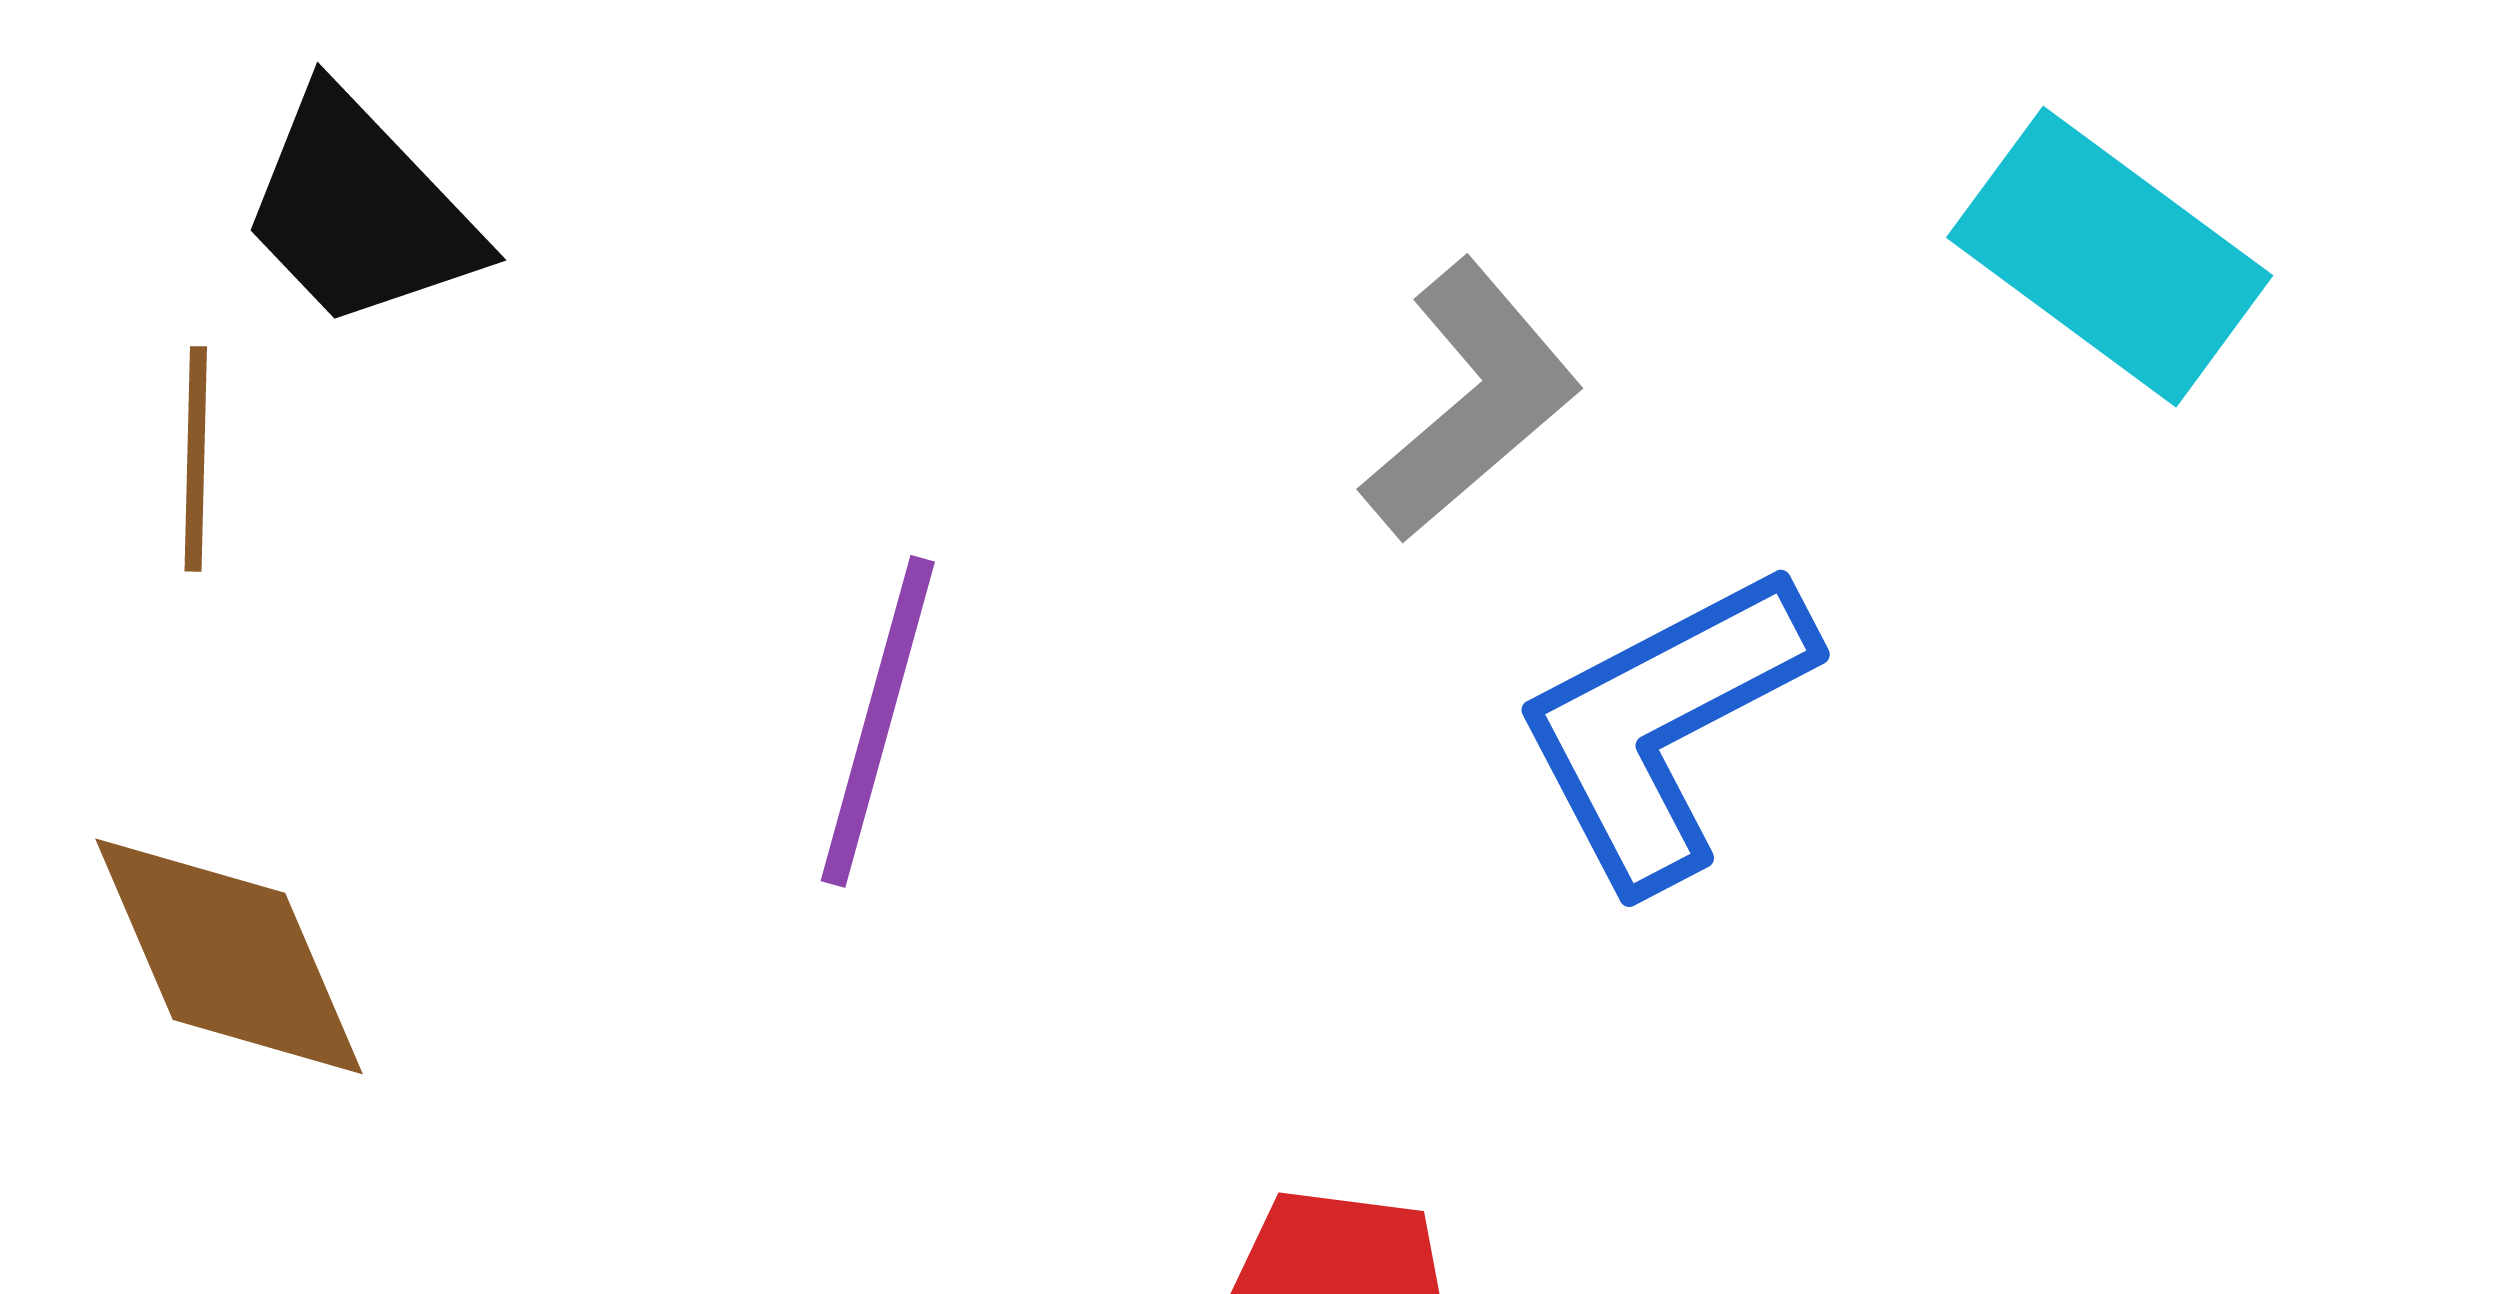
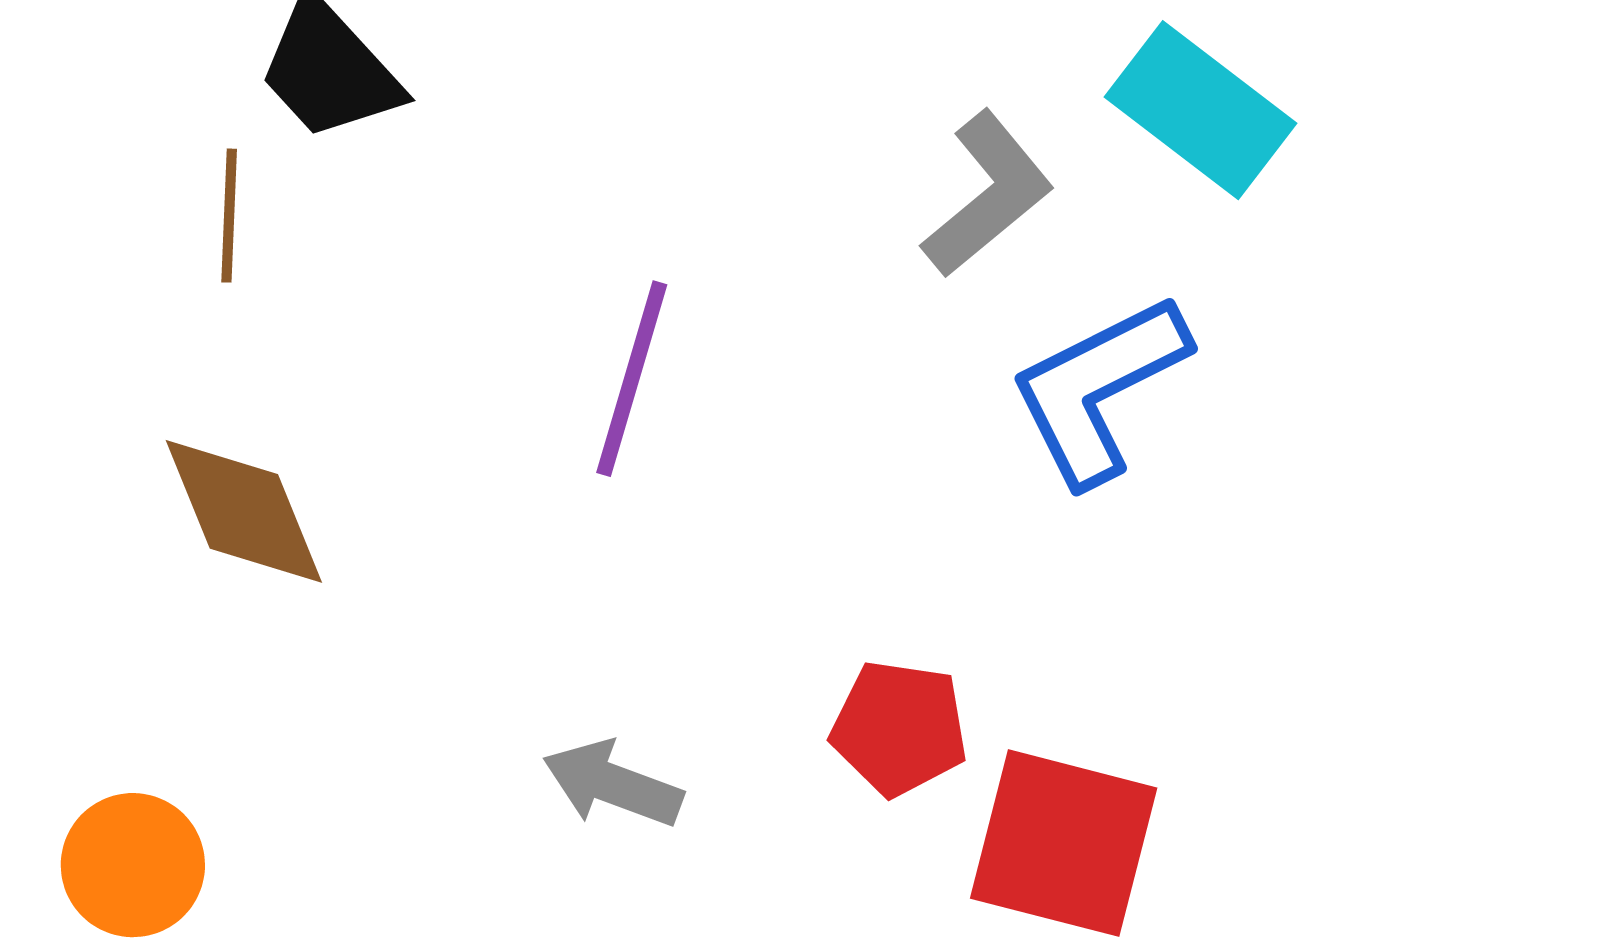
cyan rectangle: (2110, 257) -> (1200, 110), moved

